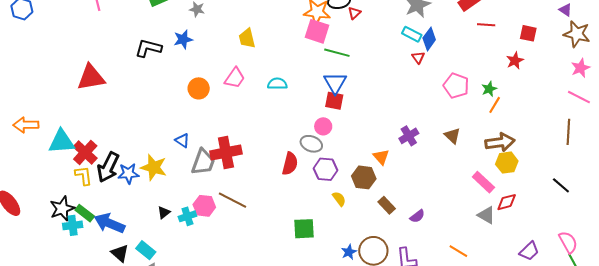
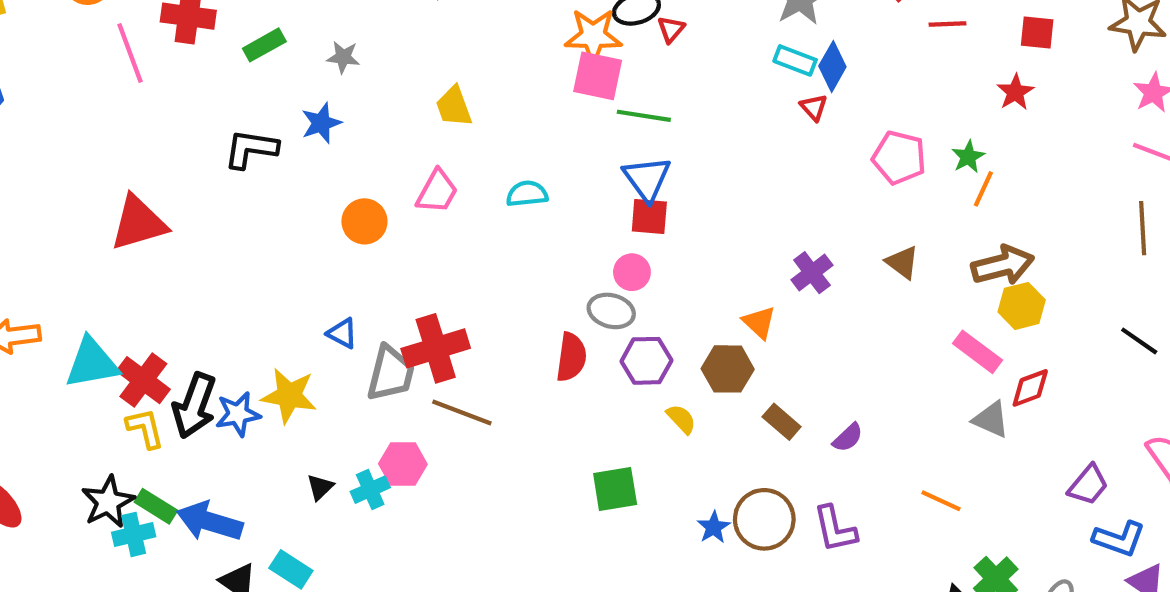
brown line: (233, 200) -> (462, 412), moved

